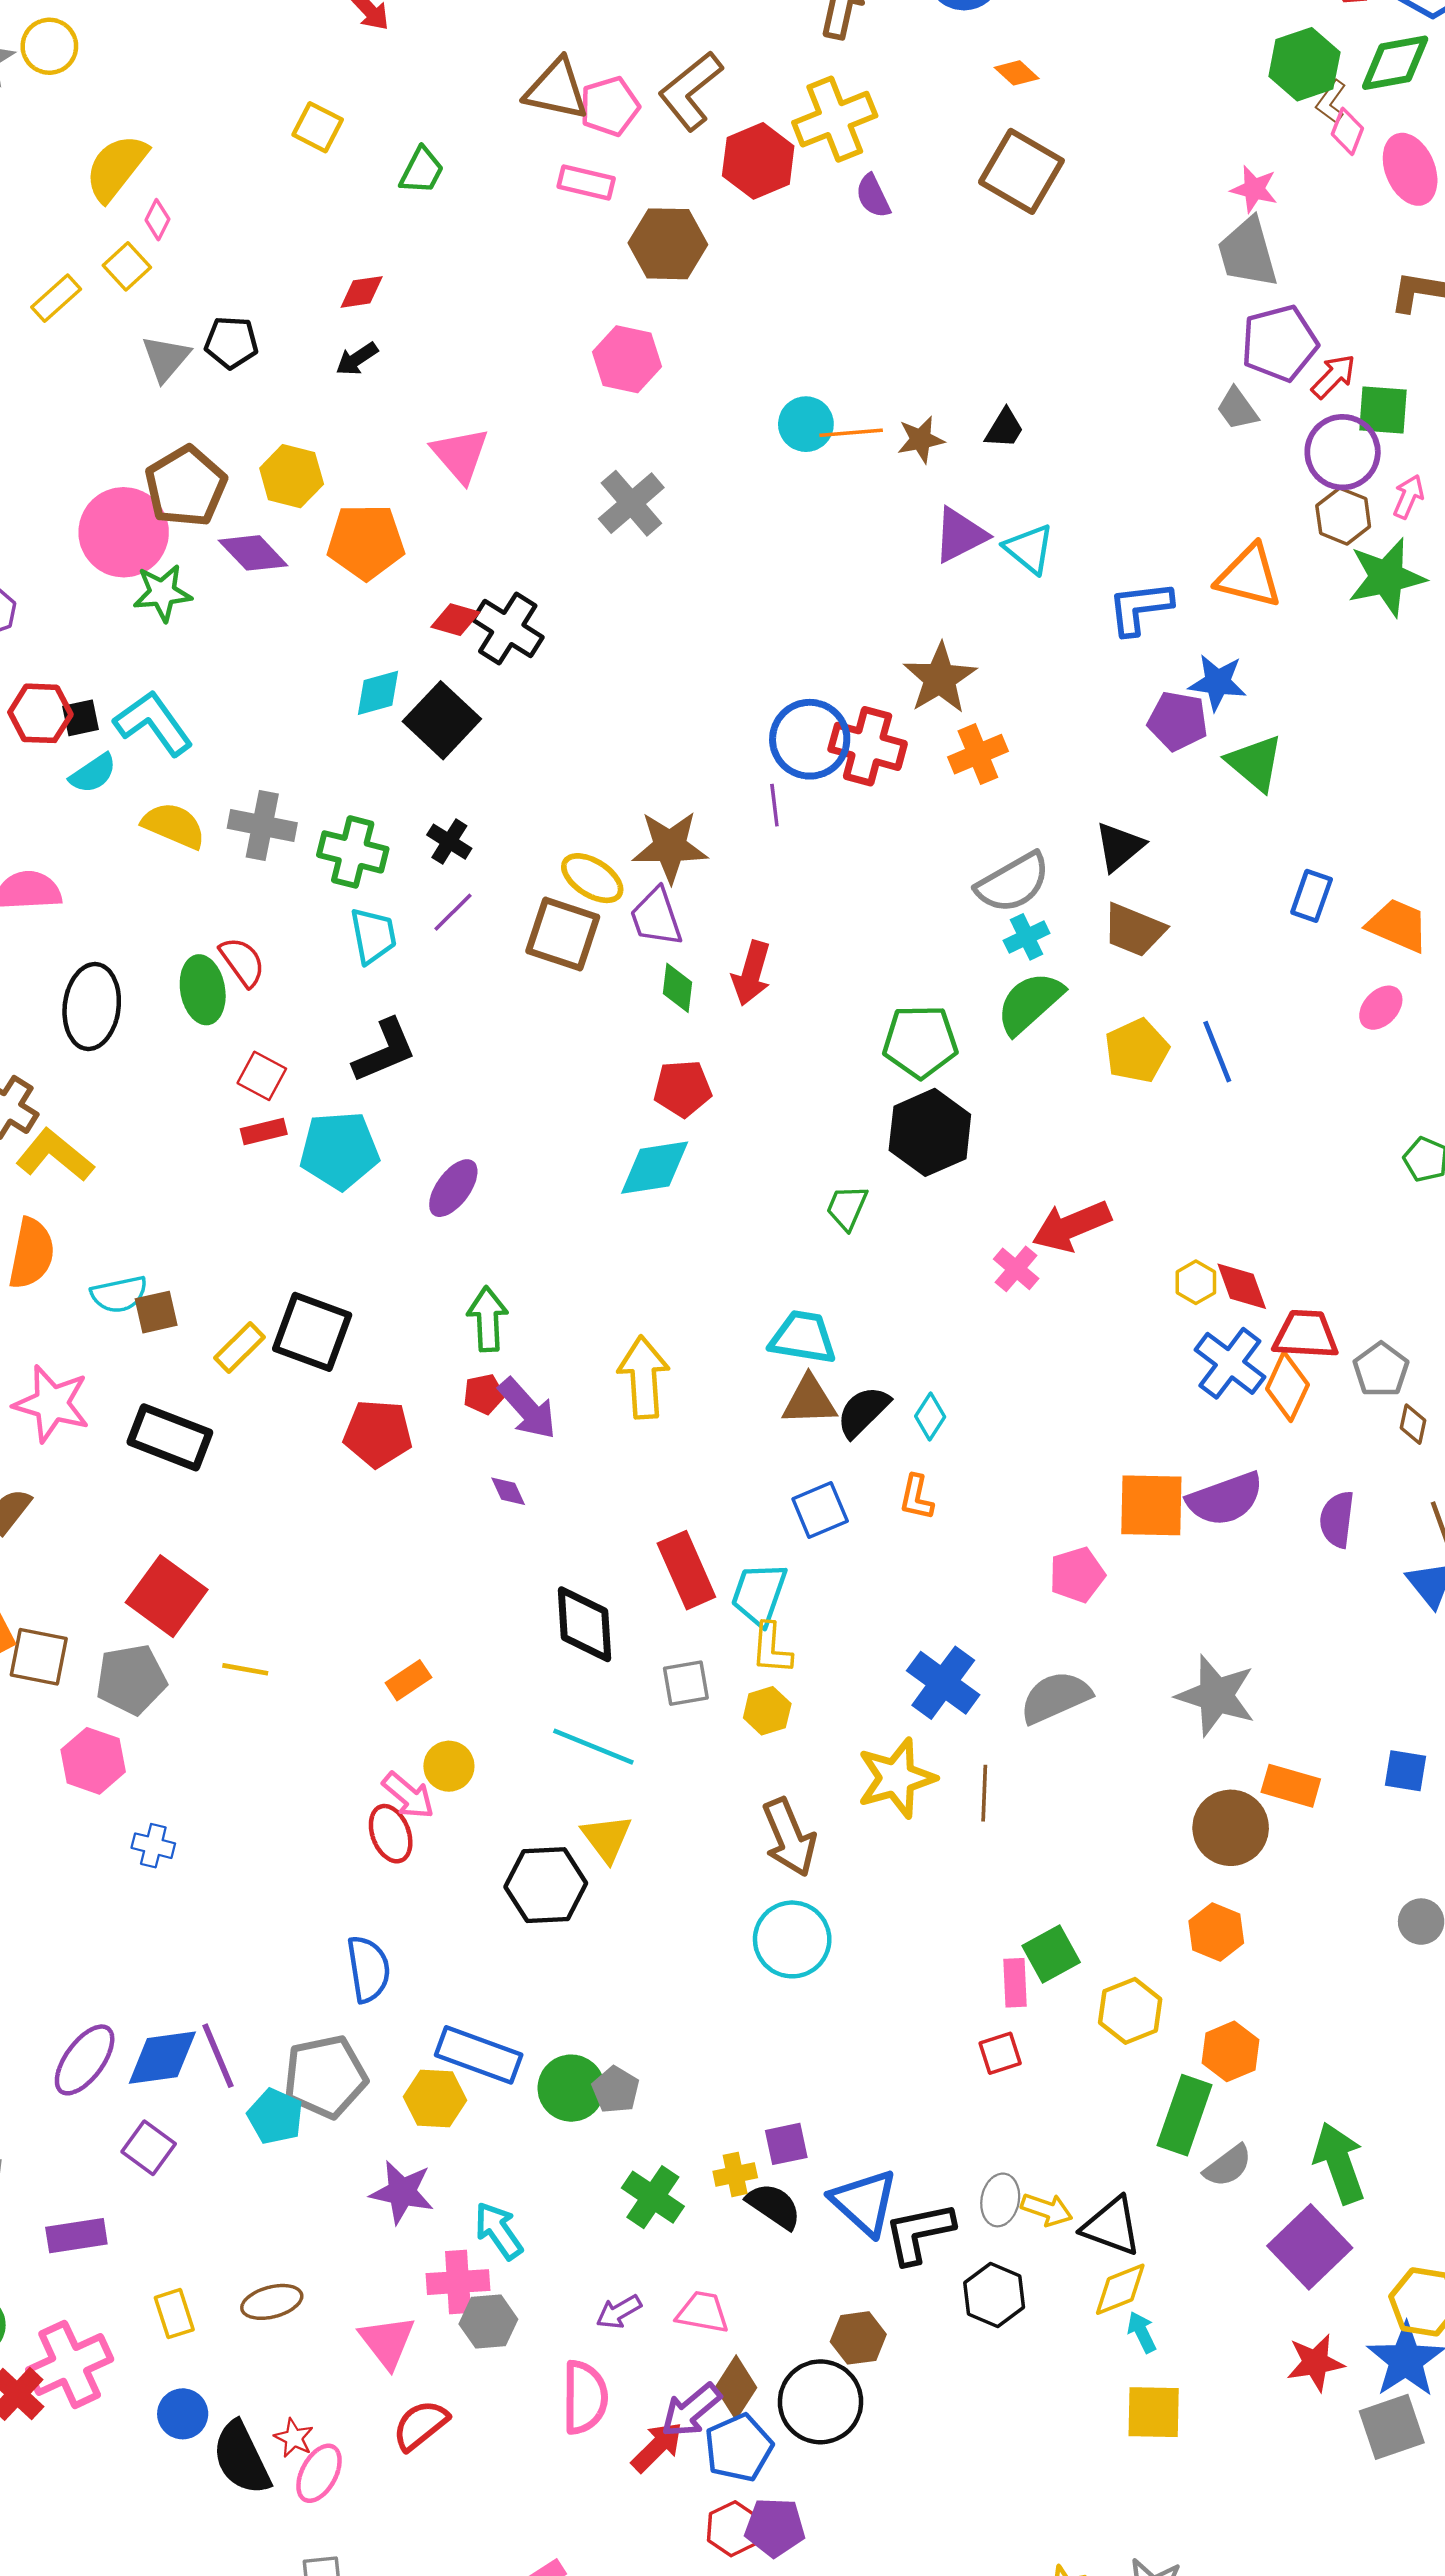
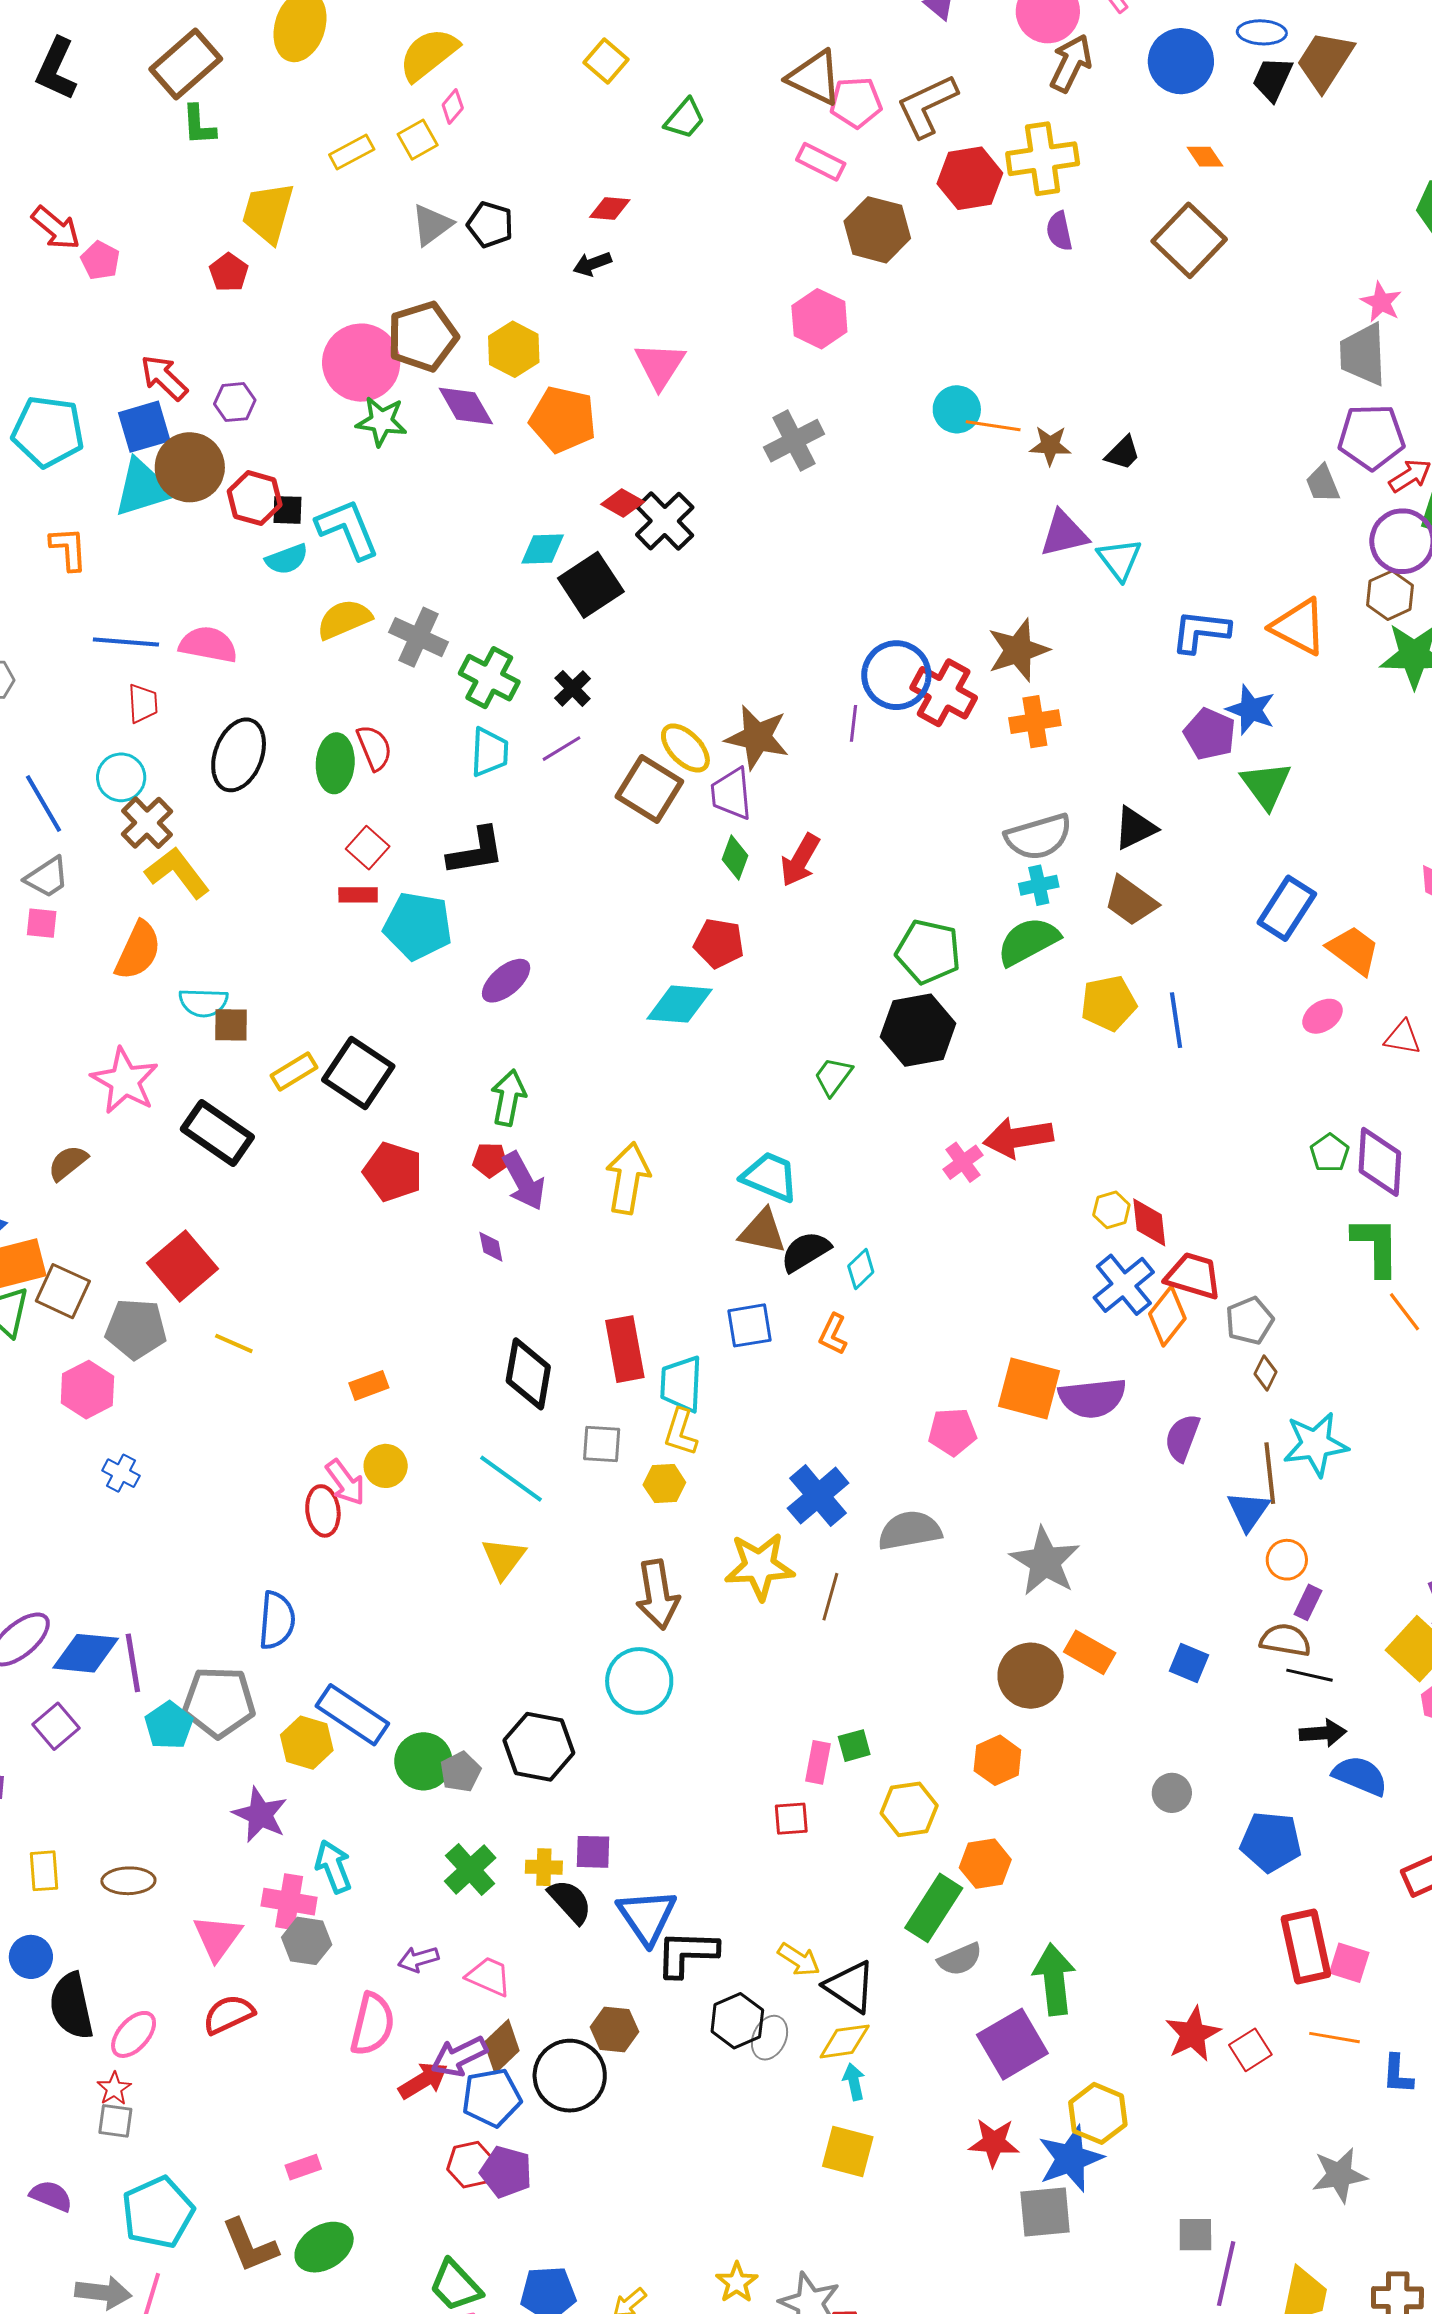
yellow semicircle: (174, 826) -> (344, 619), turned -60
blue rectangle: (1312, 896) -> (1287, 908), size x1.4
cyan trapezoid: (759, 1594) -> (681, 1384), turned -30
black hexagon: (546, 1885) -> (539, 1747), moved
green square: (1051, 1954) -> (854, 1746), size x0.7
gray ellipse: (1000, 2200) -> (770, 2038), moved
red star: (294, 2438) -> (114, 2089), moved

